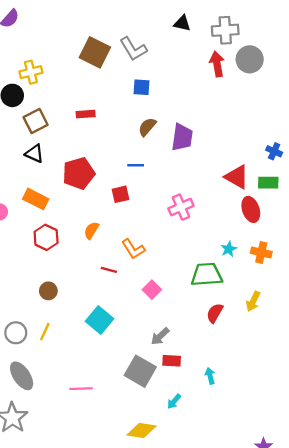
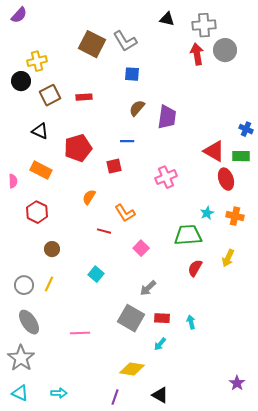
brown square: (36, 121) -> (50, 95), moved
red hexagon: (46, 237) -> (37, 212), moved
cyan square: (100, 320) -> (96, 274), size x0.7
red rectangle: (172, 361) -> (162, 318), moved

